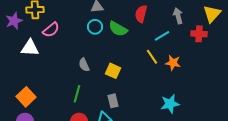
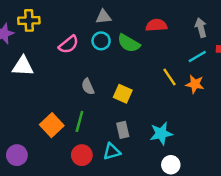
red semicircle: (141, 14) -> (156, 25), turned 72
pink semicircle: (51, 30) -> (69, 44), moved
cyan line: (162, 36) -> (197, 57), moved
orange square: (26, 97) -> (52, 125), moved
cyan star: (170, 104) -> (161, 133), moved

